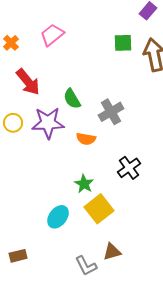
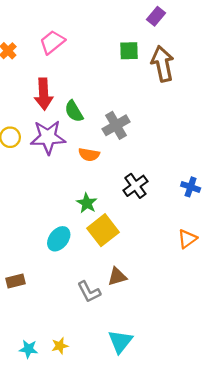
red arrow: (28, 82) -> (44, 94), moved, turned 36

